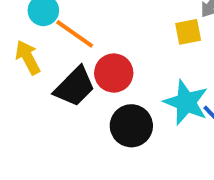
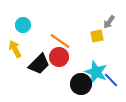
orange line: (75, 34) -> (60, 41), moved
black circle: (131, 126) -> (81, 84), moved

